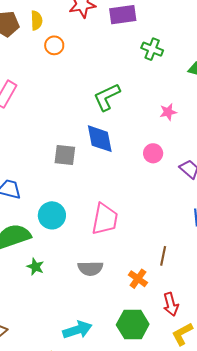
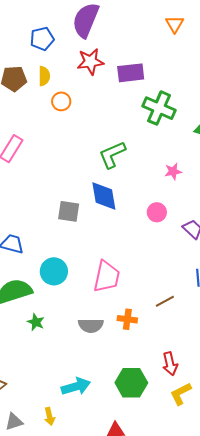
green cross: (152, 49) -> (159, 108), size x1.5
brown line: (163, 256) -> (165, 301), moved, turned 48
orange cross: (138, 279) -> (127, 319), moved, turned -30

